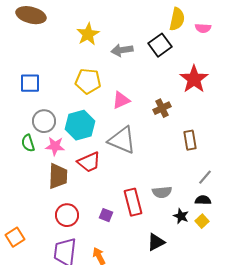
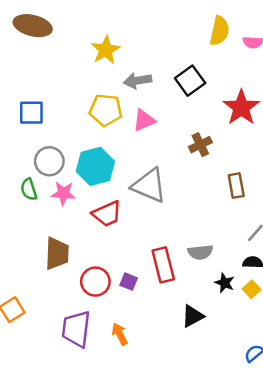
black square: (160, 45) -> (190, 81), moved
gray arrow: (122, 50) -> (138, 81), moved
pink triangle: (121, 100) -> (144, 120), moved
brown trapezoid: (58, 176) -> (57, 253), moved
red circle: (67, 215) -> (95, 282), moved

